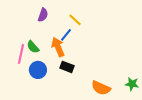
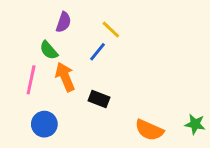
green semicircle: (33, 47) -> (49, 50), moved
orange arrow: (58, 47) -> (65, 77), moved
blue circle: (38, 70) -> (44, 124), moved

